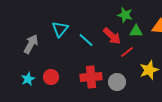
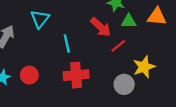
cyan line: (86, 40) -> (67, 43), moved, turned 35
gray circle: (117, 82) -> (124, 84), moved

